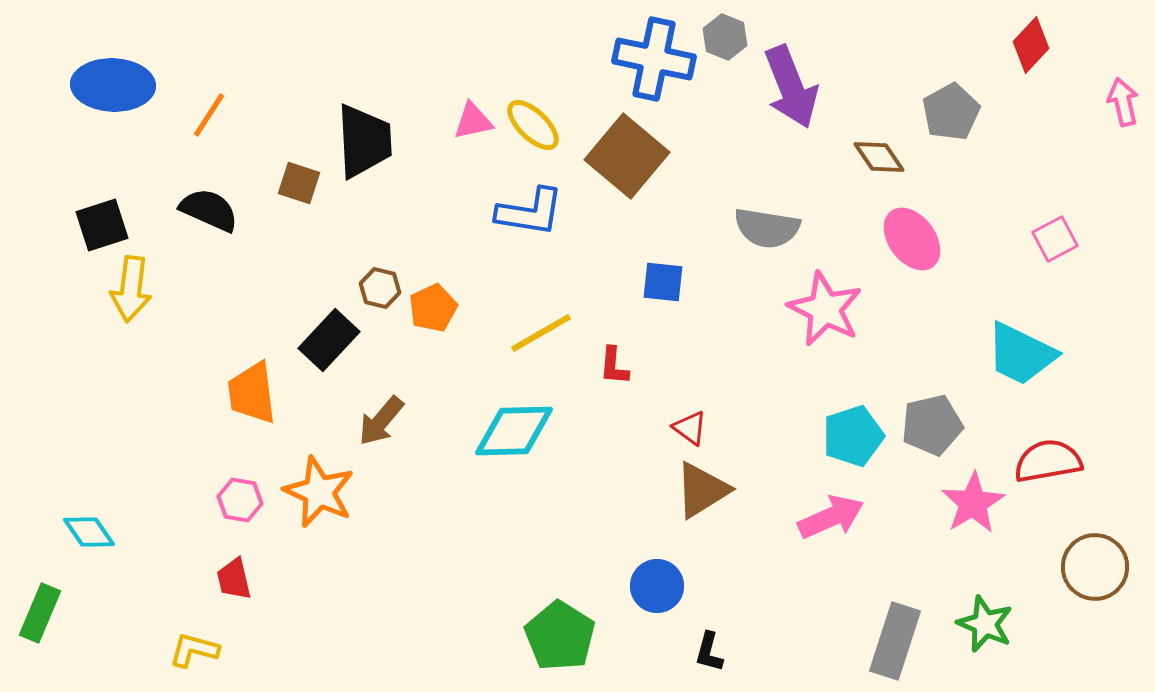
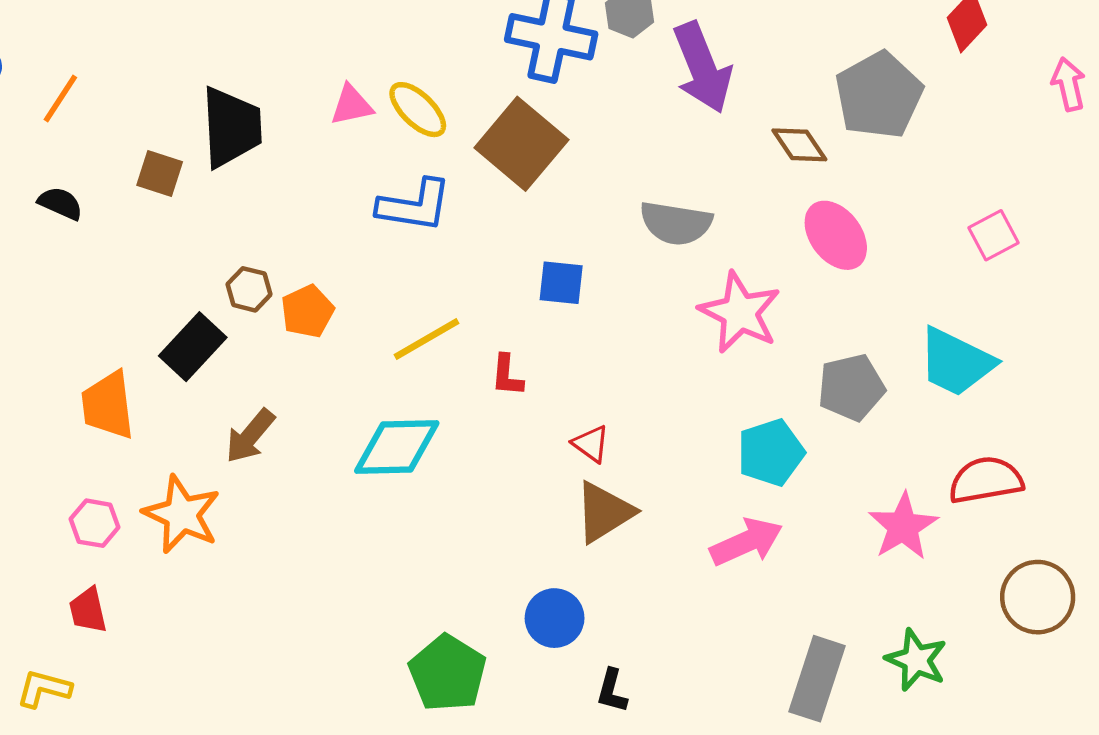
gray pentagon: (951, 112) -> (879, 95), size x1.4
black semicircle: (209, 210) -> (60, 203), size x0.7
gray pentagon: (932, 425) -> (851, 387), moved

